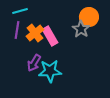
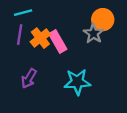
purple arrow: (34, 63) -> (29, 78), moved
cyan star: (50, 71) -> (77, 82), moved

